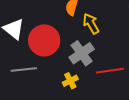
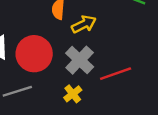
yellow arrow: (91, 24) -> (84, 24), turned 105

